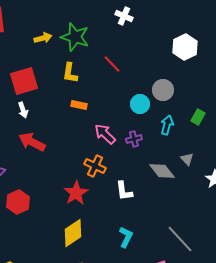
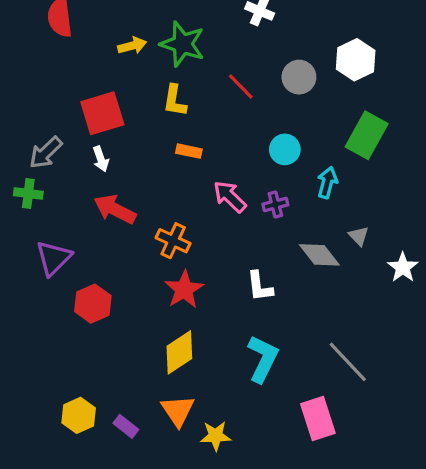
gray circle: (163, 90) -> (299, 77), moved
green rectangle: (198, 117) -> (367, 135), moved, size x1.8
orange cross: (95, 166) -> (173, 241), moved
cyan L-shape: (126, 237) -> (263, 359), size x1.4

